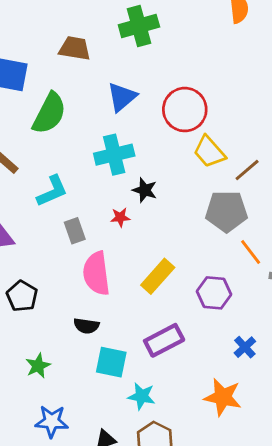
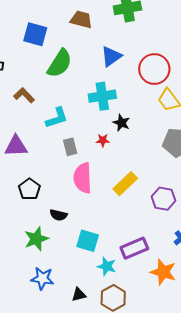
black semicircle: (86, 326) -> (58, 215), moved
purple rectangle: (164, 340) -> (134, 248), moved
green star: (38, 366) -> (36, 239), size x1.4

